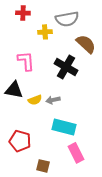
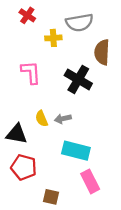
red cross: (23, 13) -> (27, 15), turned 32
brown semicircle: (86, 44) -> (102, 52), turned -130
black triangle: (14, 90) -> (17, 134), moved
yellow semicircle: (35, 100) -> (42, 119), turned 88

